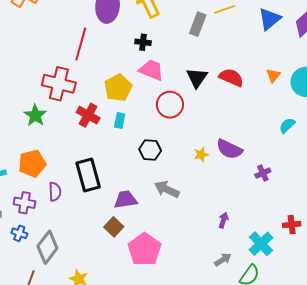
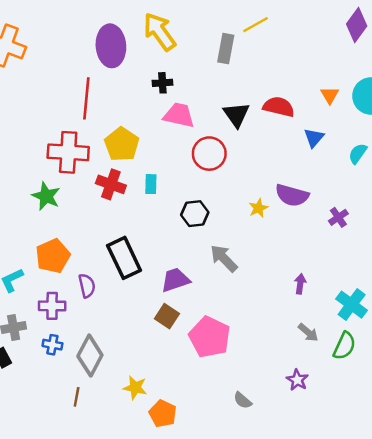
blue triangle: (270, 19) -> (314, 138), moved, size x0.7
yellow pentagon: (118, 88) -> (122, 144), moved
gray arrow: (167, 189) -> (224, 258), turned 30
gray arrow: (223, 260) -> (308, 332), turned 84

